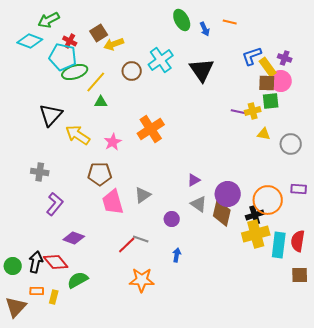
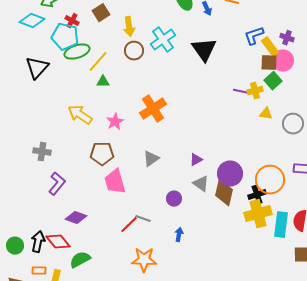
yellow arrow: (114, 44) -> (129, 27), moved, turned -78
green square: (271, 101) -> (273, 81), turned -36
black triangle: (51, 115) -> (37, 68), moved
gray triangle: (143, 195) -> (151, 159), moved

